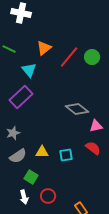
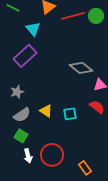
red line: (69, 57) -> (73, 16), turned 35
yellow triangle: (42, 152) -> (46, 111), turned 32
green square: (31, 177) -> (21, 136), moved
red circle: (48, 196) -> (52, 155), size x1.5

